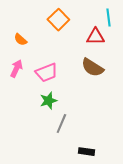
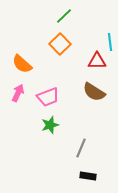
orange semicircle: (20, 40) -> (22, 64), size x1.5
gray line: (61, 124) -> (81, 148), moved

